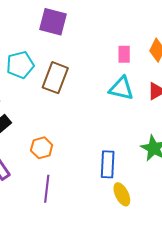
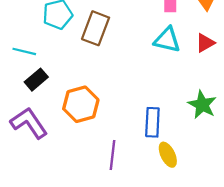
orange hexagon: (42, 148) -> (81, 104), size x1.5
purple line: (47, 189) -> (113, 155), moved

